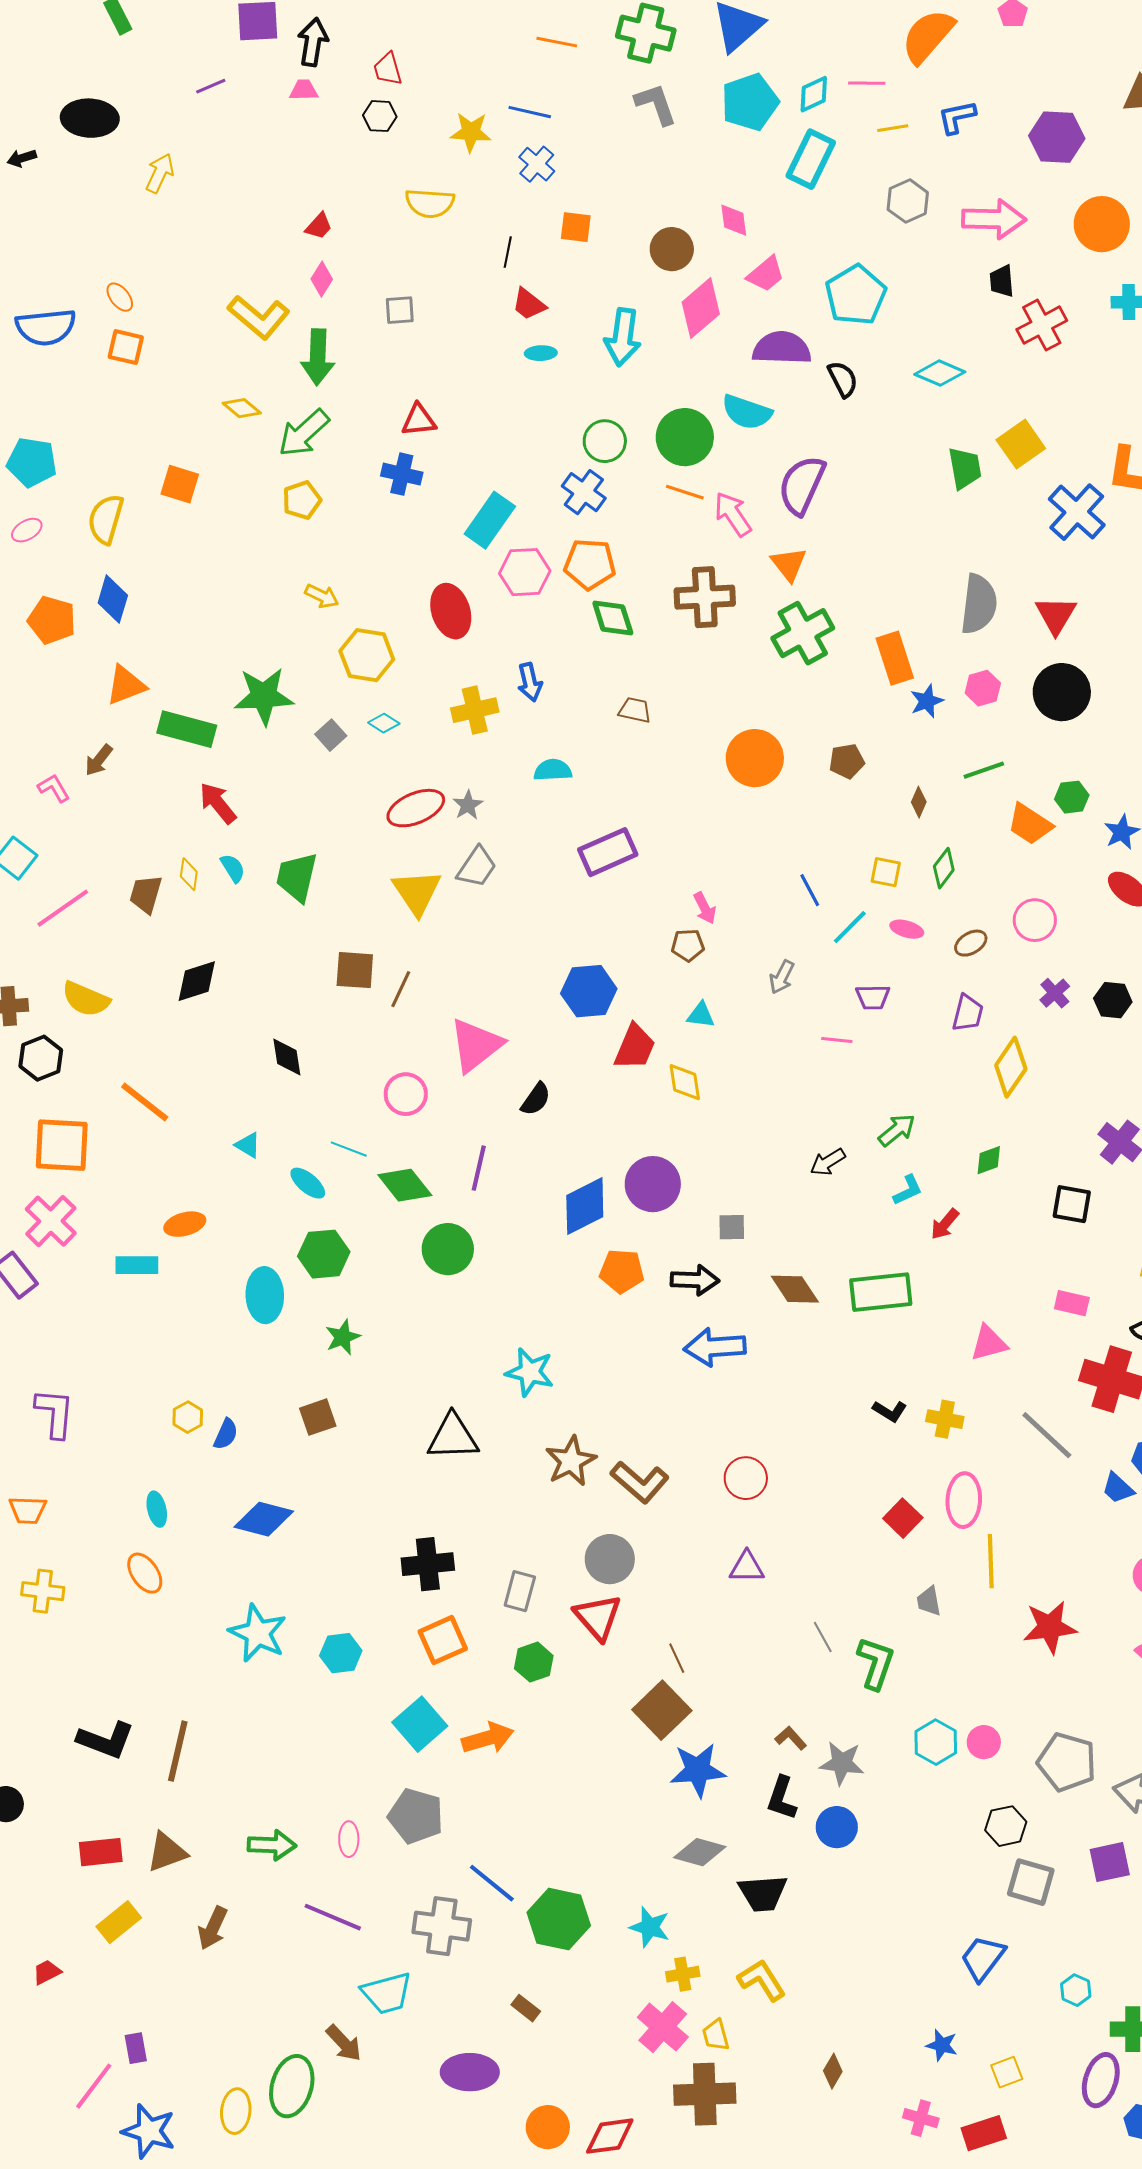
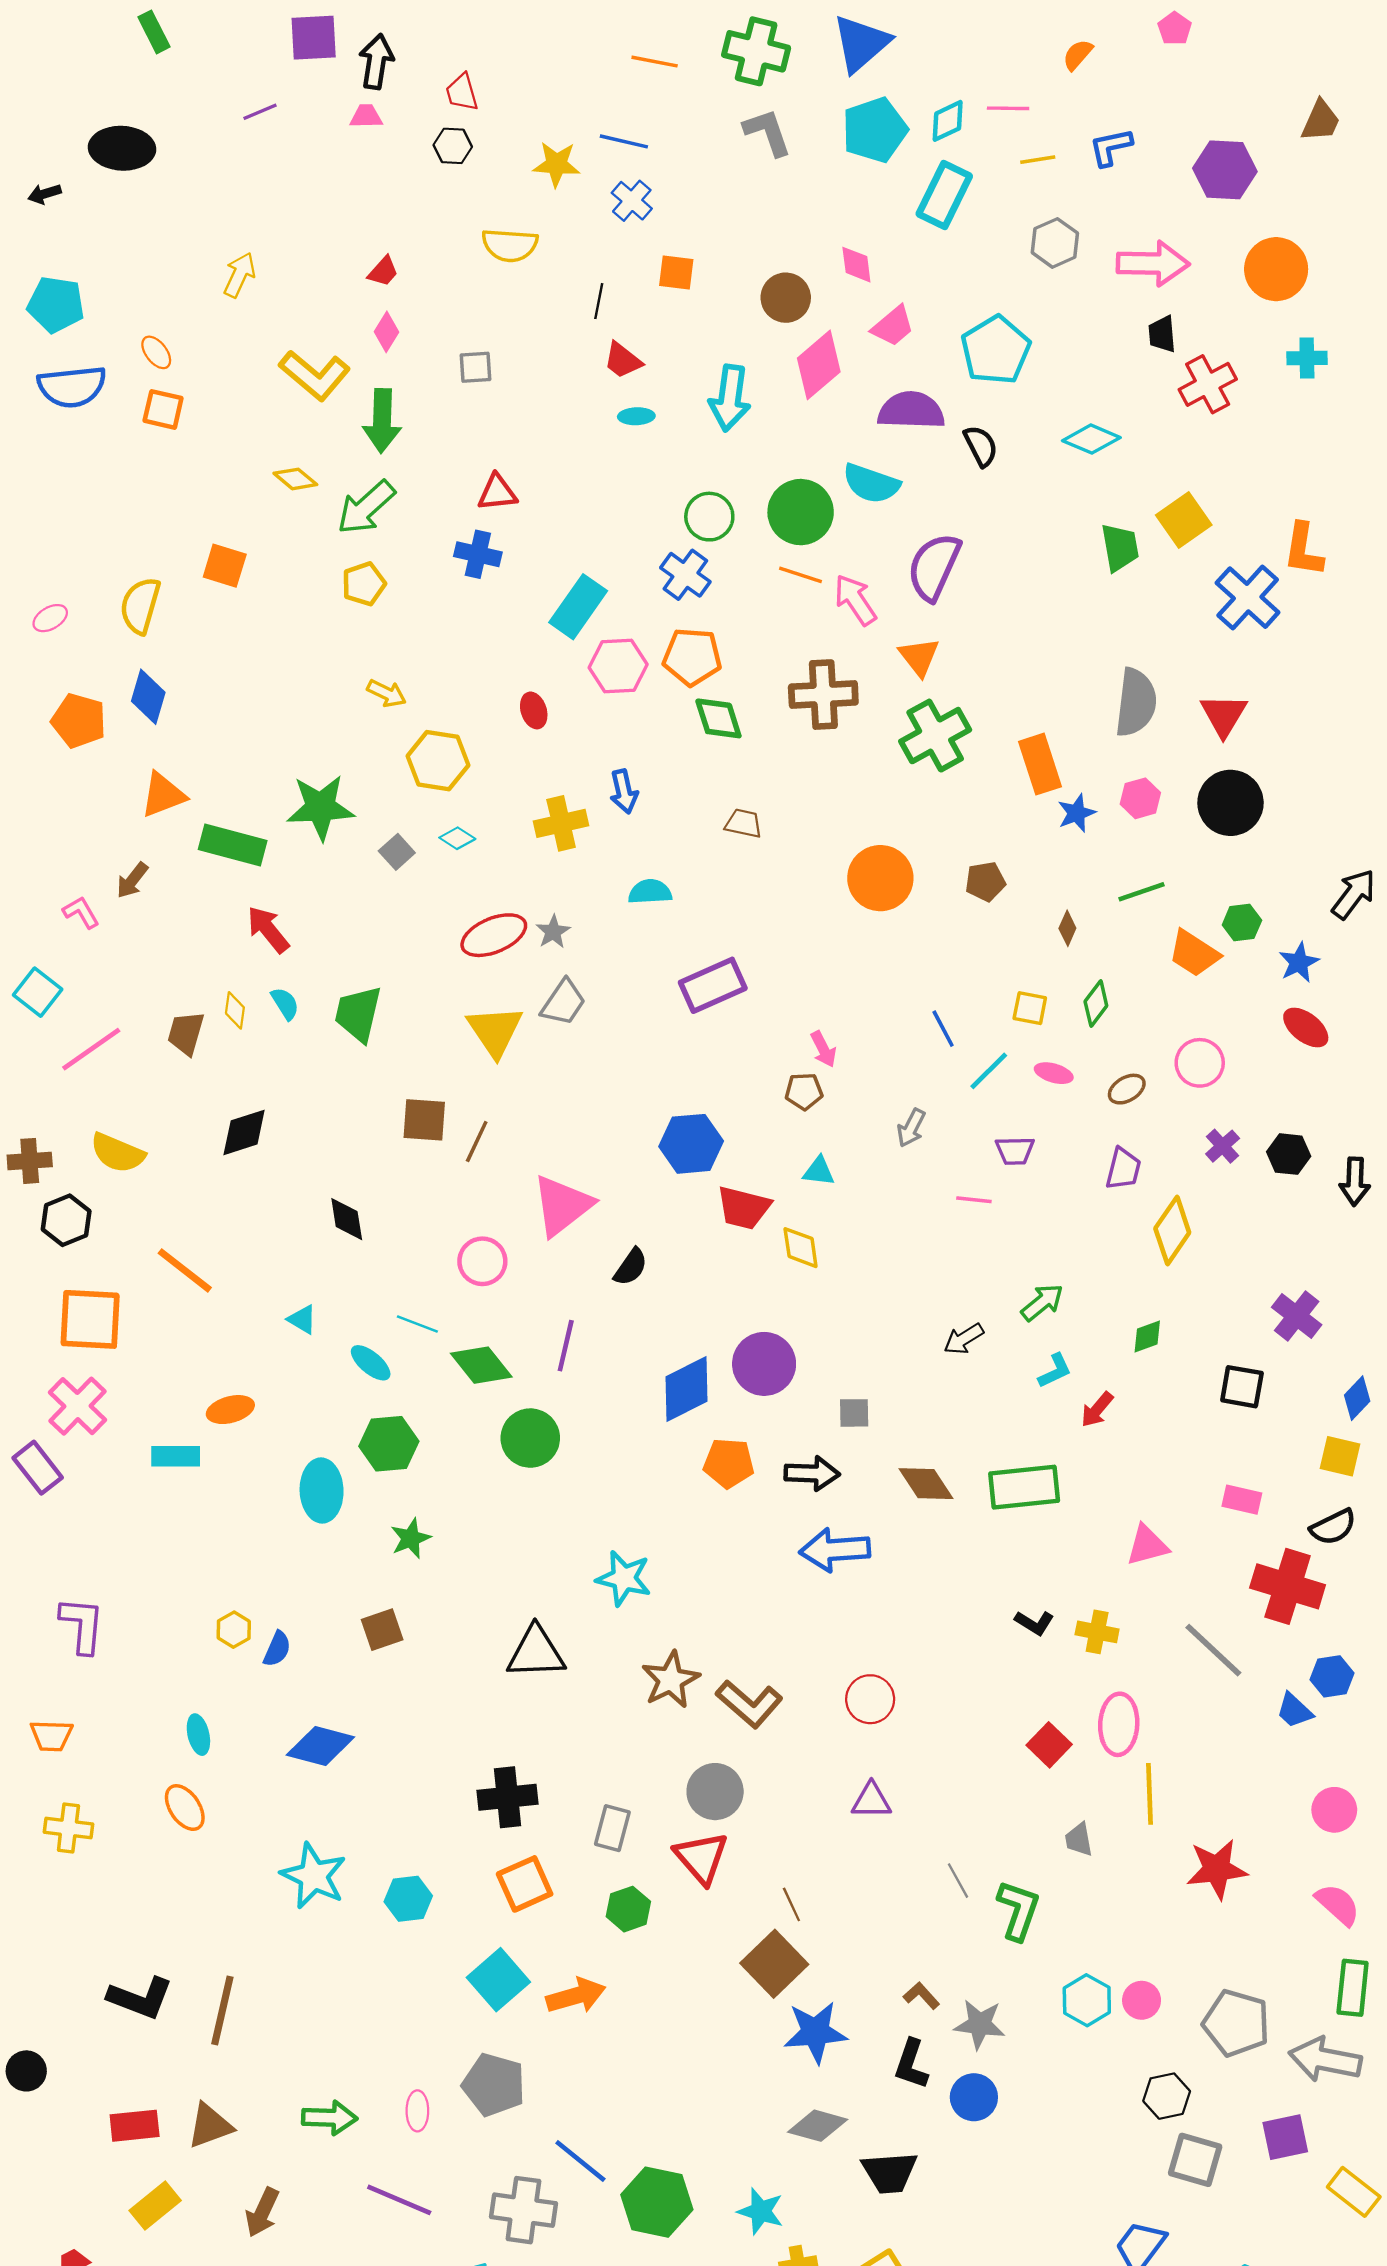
orange semicircle: (928, 36) -> (1078, 55), size x0.5
yellow arrow: (160, 173) -> (239, 275), moved
cyan pentagon: (32, 462) -> (56, 304), moved
red ellipse: (451, 611) -> (534, 710), size x0.6
red trapezoid: (635, 1047) -> (744, 1208), turned 81

